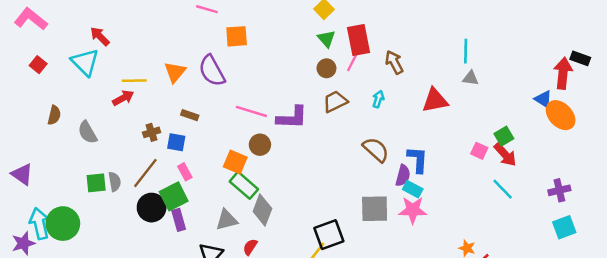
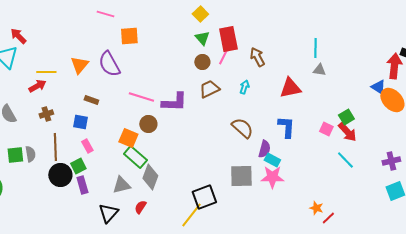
brown cross: (152, 132) -> (46, 114), moved
blue L-shape: (418, 159) -> (286, 127), moved
brown line: (145, 173) -> (55, 147), turned -40
green square: (174, 196) -> (78, 166), size x0.7

